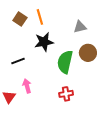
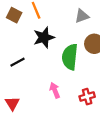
pink arrow: (27, 86) -> (55, 90), moved
red cross: (66, 94) -> (87, 97), moved

